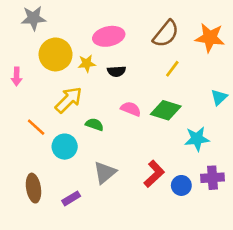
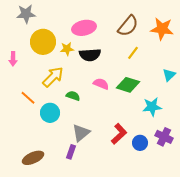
black semicircle: (116, 71) -> (90, 55), size x1.5
purple cross: (212, 178) -> (164, 137), turned 30
brown ellipse: (33, 188) -> (33, 158), moved, turned 75
purple rectangle: (71, 198) -> (71, 152), moved, turned -40

